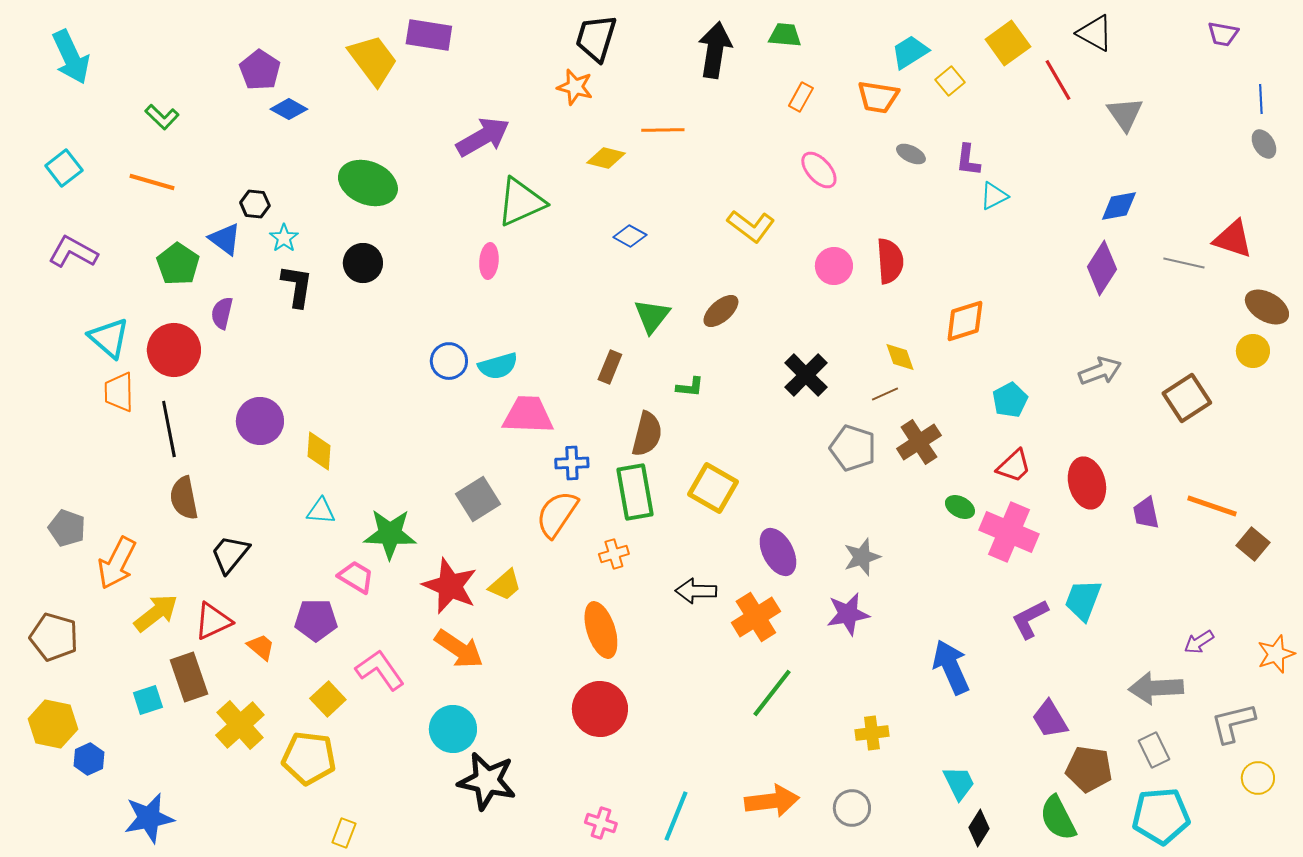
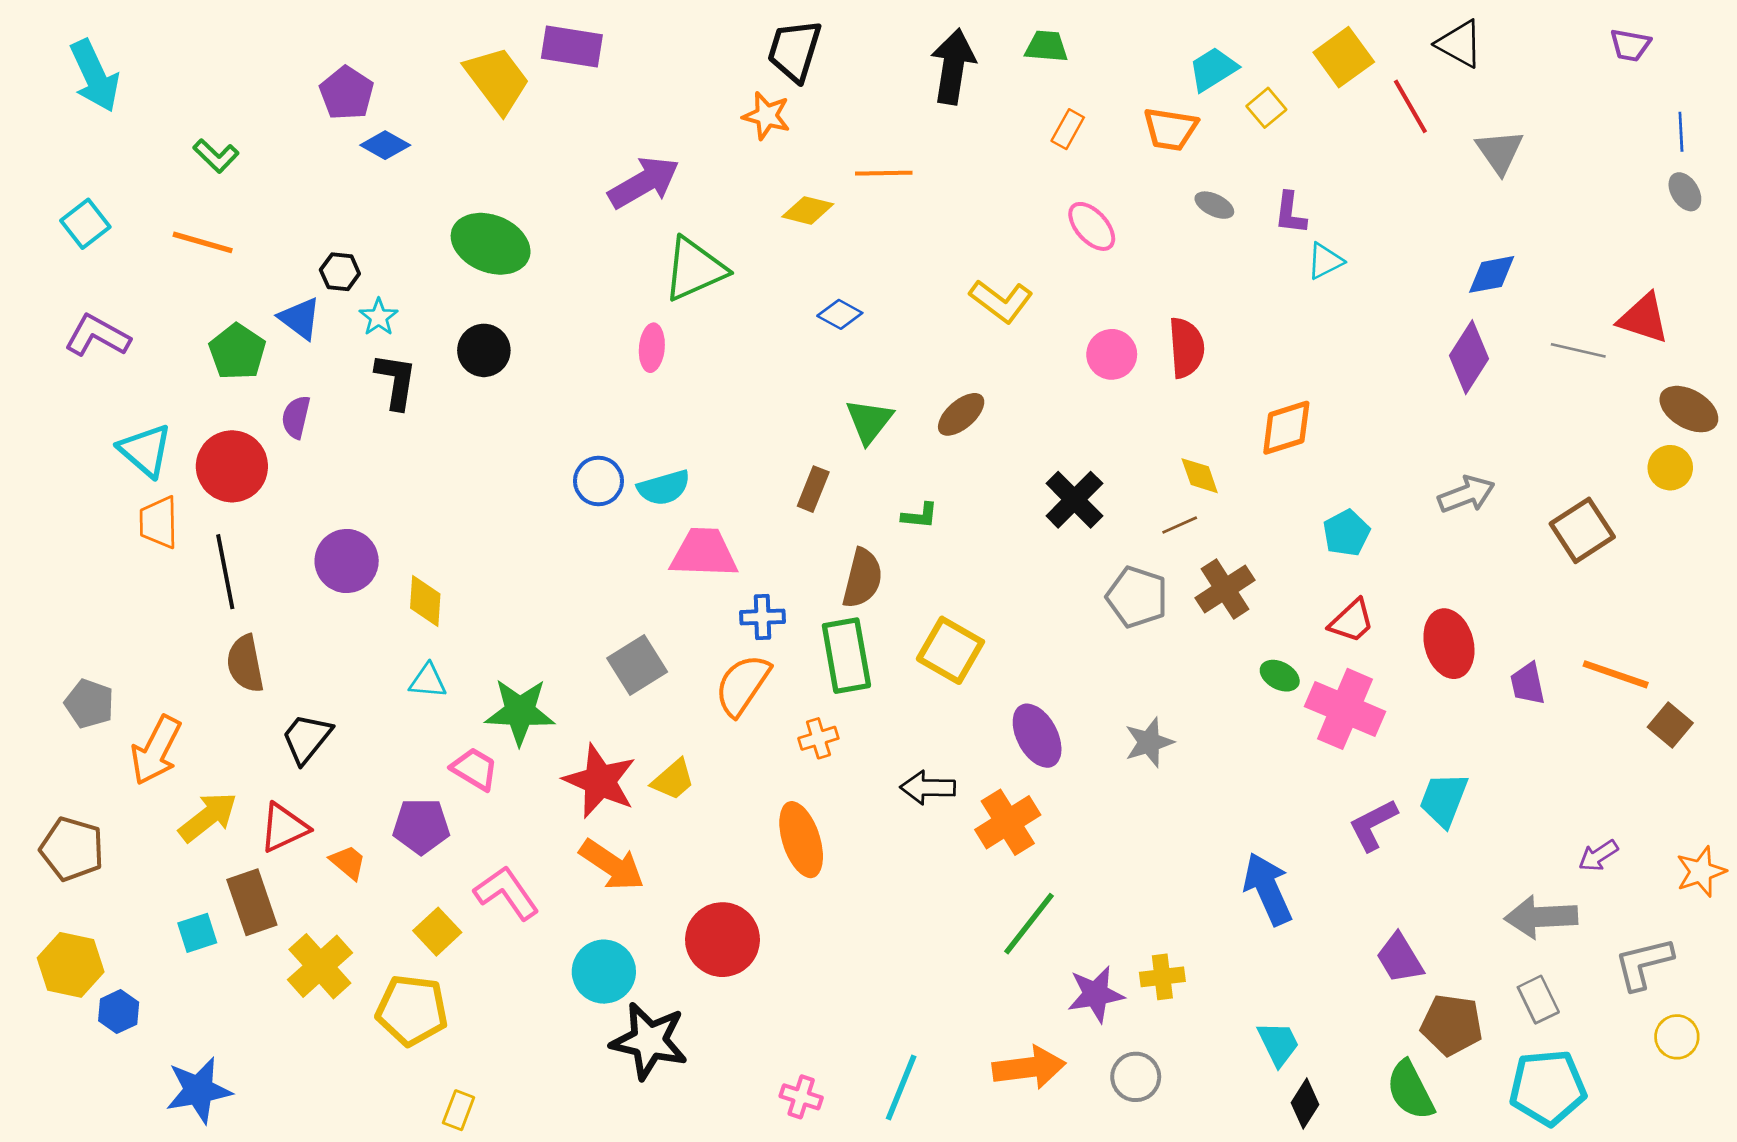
purple star: (848, 614) -> (1096, 994), moved
red circle: (600, 709) -> (722, 940), moved

